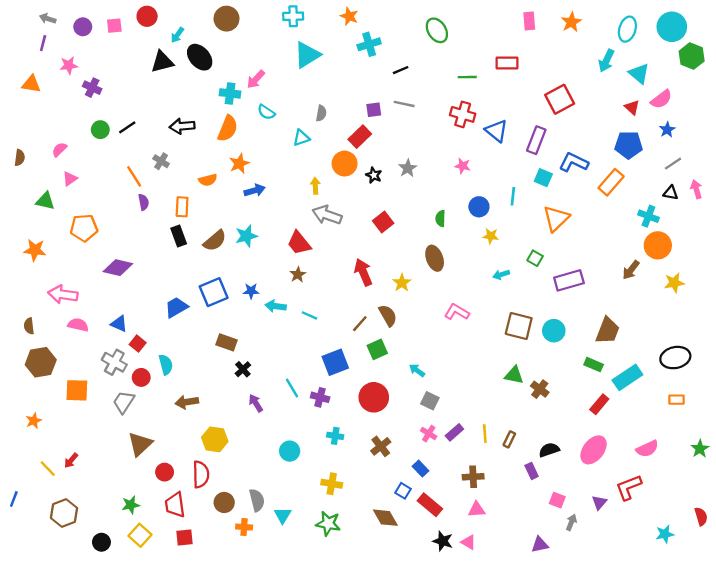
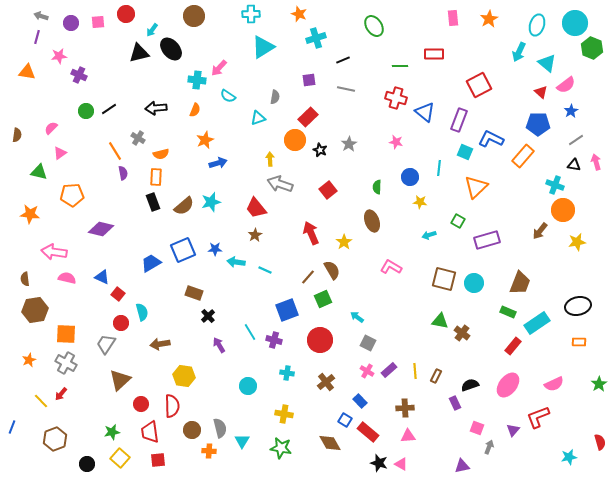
purple square: (374, 110) -> (309, 80), moved
orange semicircle: (228, 128) -> (195, 110), size x0.6
orange semicircle: (208, 180) -> (161, 154), moved
gray cross: (114, 362) -> (66, 363), moved

